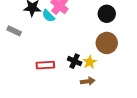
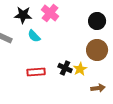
cyan semicircle: (48, 16) -> (34, 36), moved
brown arrow: (88, 81) -> (98, 88), moved

